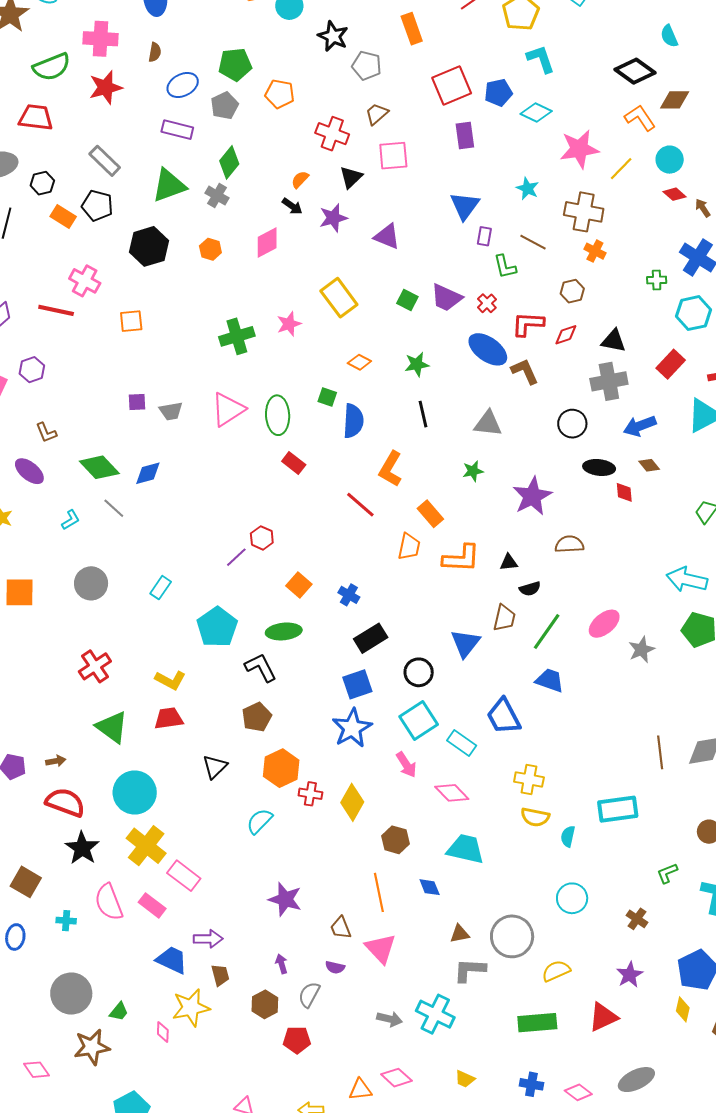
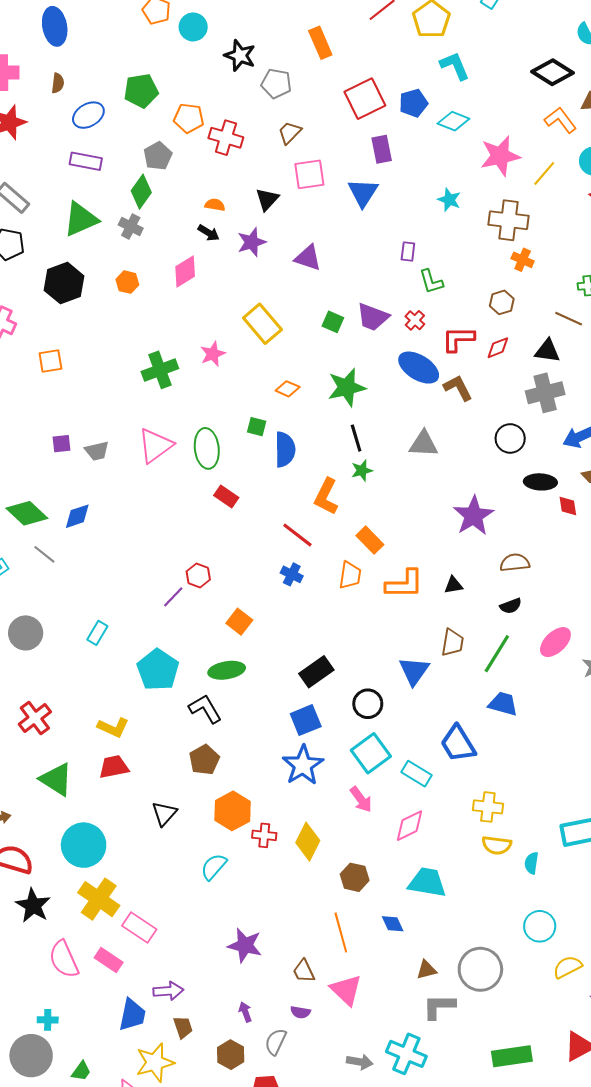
gray pentagon: (224, 106) -> (158, 156), moved
red cross: (332, 134) -> (226, 138), moved
orange semicircle: (300, 180) -> (215, 205), turned 60
blue triangle: (465, 206) -> (363, 193), moved
brown line: (533, 242) -> (569, 319), moved
green star: (417, 364) -> (347, 387), size x1.5
green star: (473, 471) -> (362, 471), moved
black semicircle: (530, 589) -> (511, 606), moved
blue cross: (349, 595) -> (292, 574), moved
pink diamond: (452, 793) -> (410, 826), turned -68
cyan cross: (66, 921) -> (48, 1020), moved
blue trapezoid: (172, 960) -> (132, 1015), turned 80
yellow semicircle: (556, 971) -> (567, 967), moved

